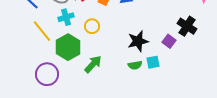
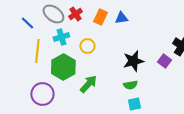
yellow line: (42, 31) -> (37, 51), turned 45
cyan square: (153, 62) -> (134, 104), moved

